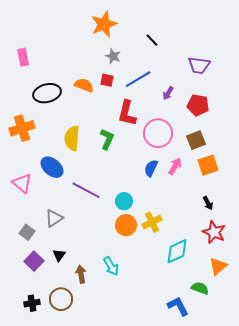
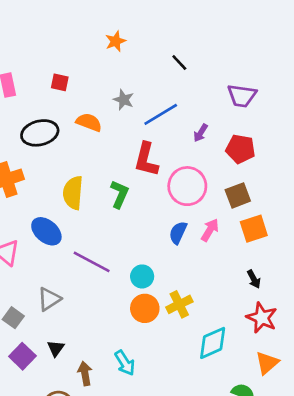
orange star: (104, 24) -> (116, 41), size x0.6
gray star: (113, 56) -> (124, 100), moved
red square: (107, 80) -> (60, 82), moved

